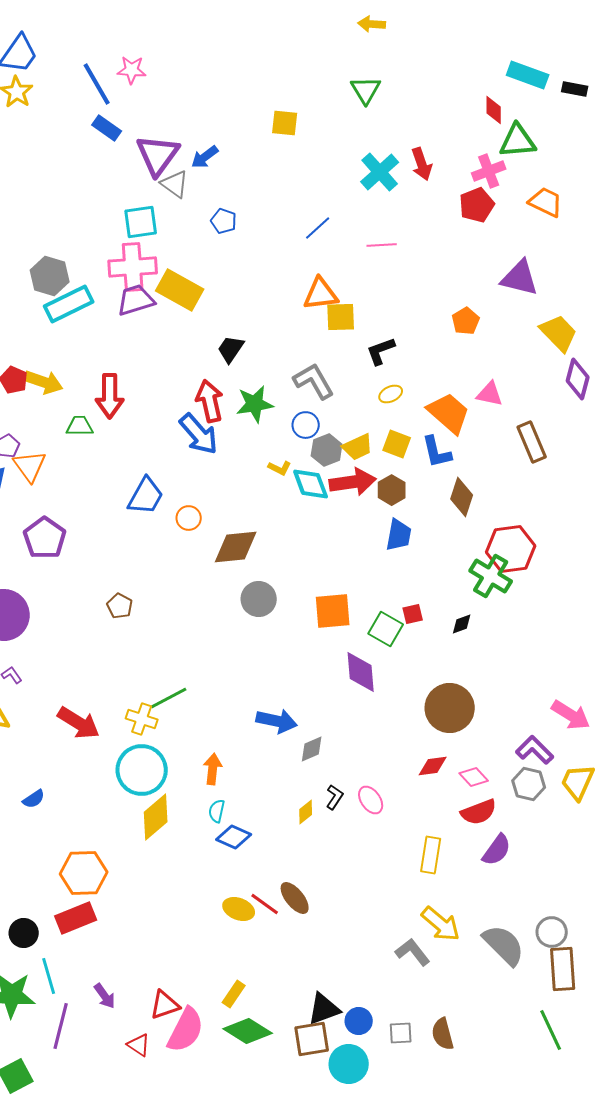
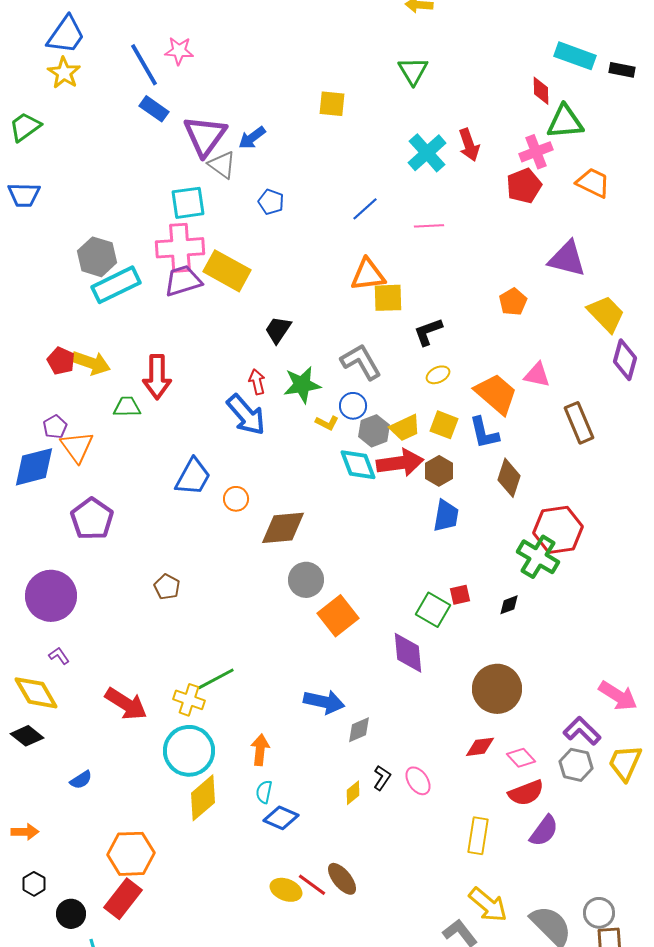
red arrow: (210, 401) -> (257, 382), size x0.6
yellow L-shape: (280, 468) -> (327, 423), moved
orange square: (333, 611) -> (338, 616), moved, turned -33
red rectangle: (76, 918) -> (123, 899), turned -30

